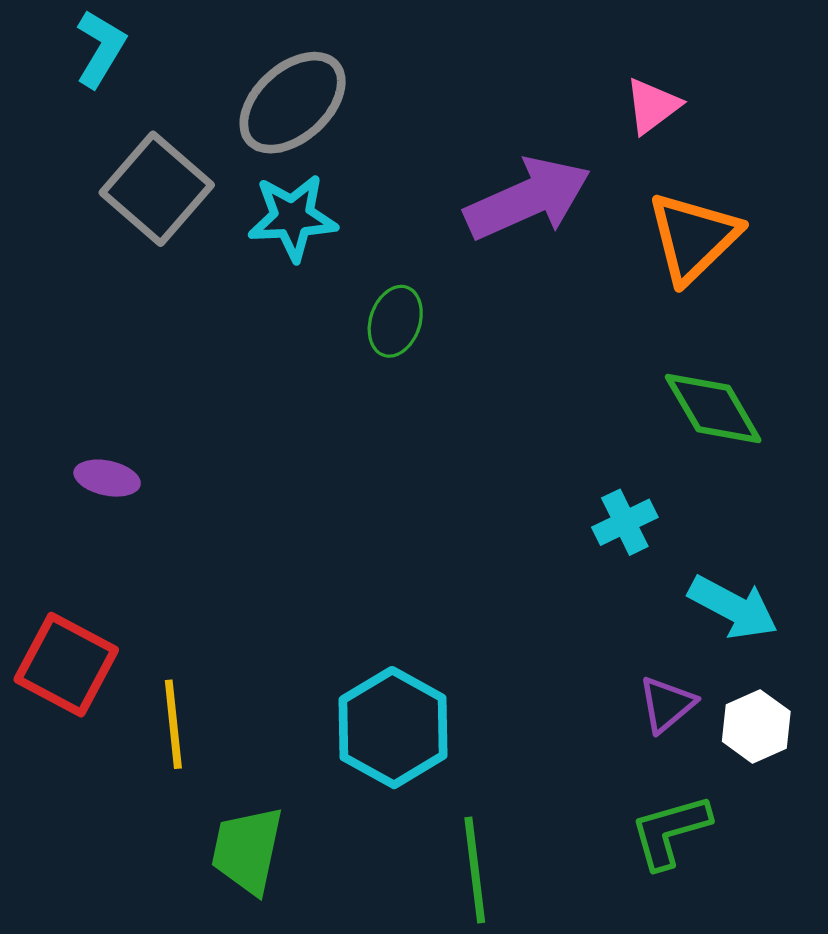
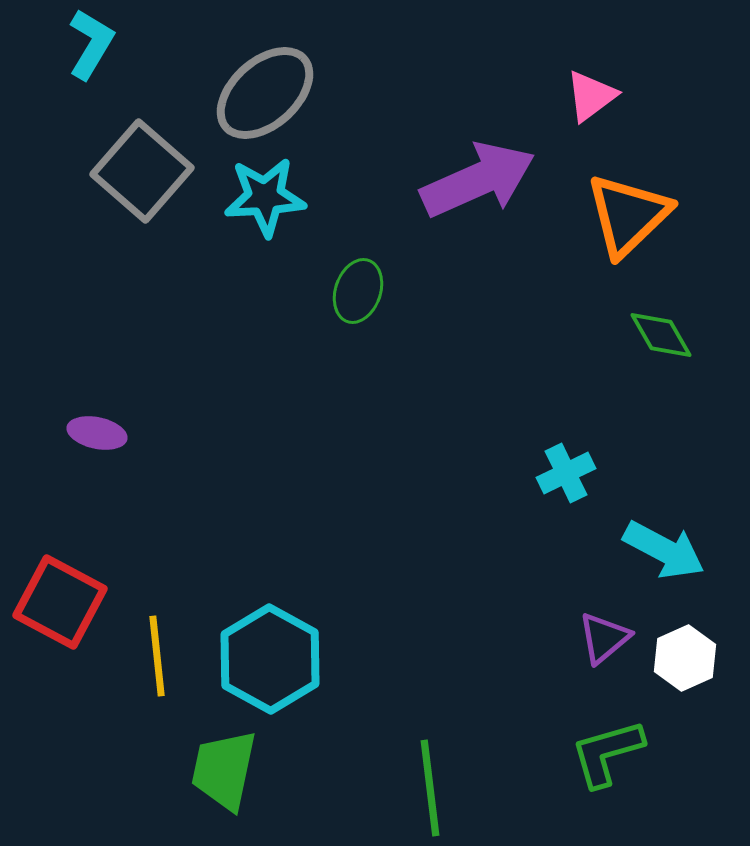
green diamond: (713, 408) -> (661, 335), moved, size x0.7
cyan hexagon: (393, 728) -> (270, 659), moved

